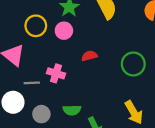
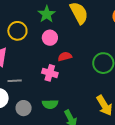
pink circle: (64, 31) -> (50, 38), moved
pink cross: (56, 73) -> (50, 73), moved

